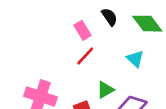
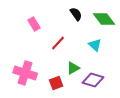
pink rectangle: (82, 30) -> (34, 24), moved

